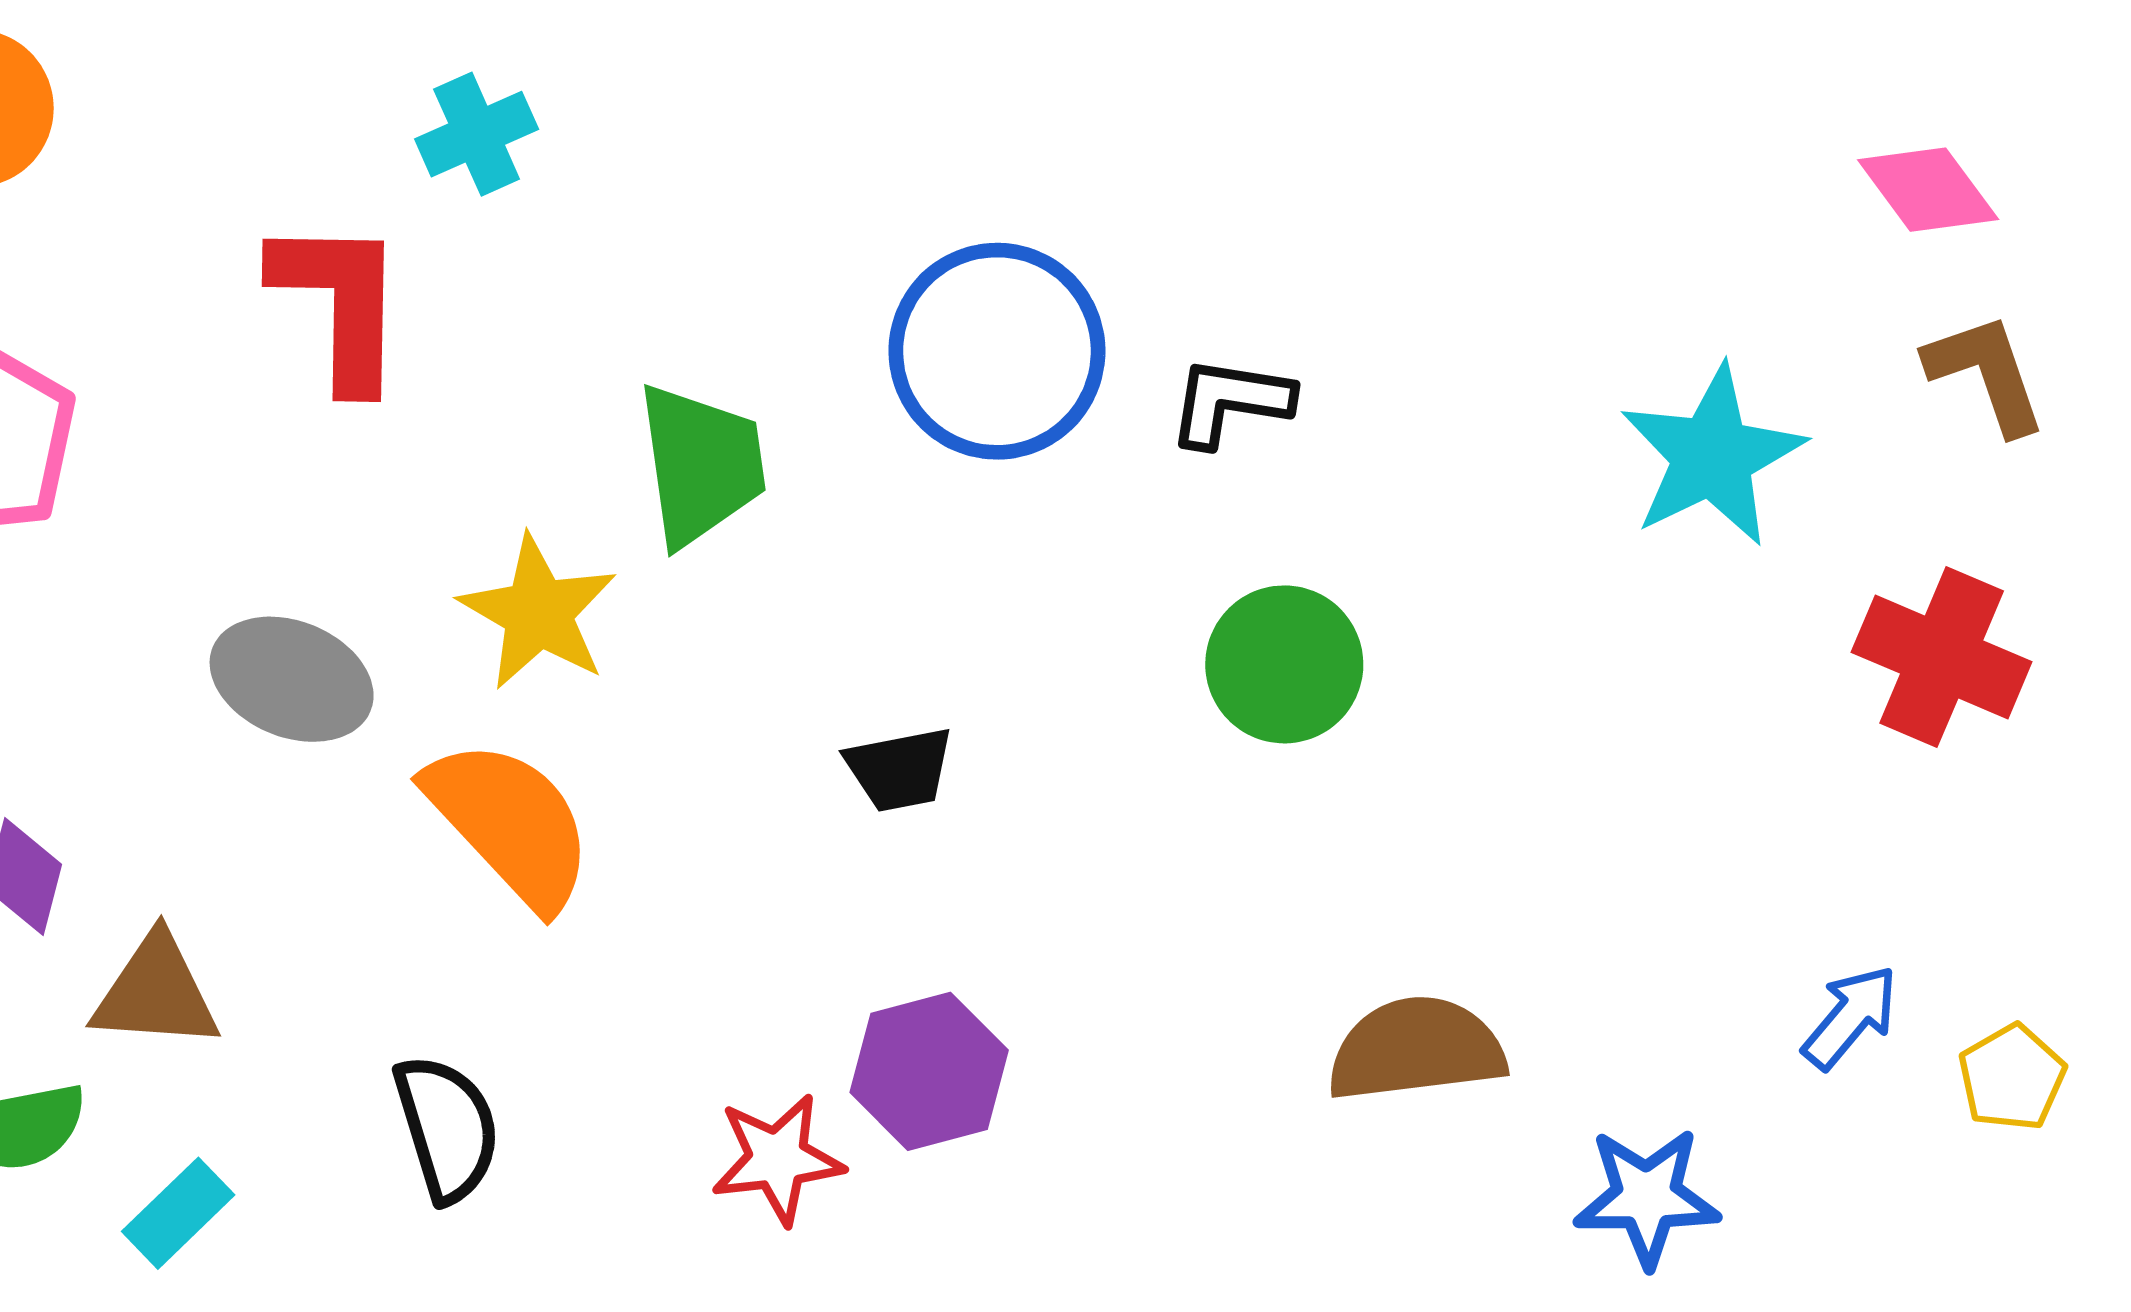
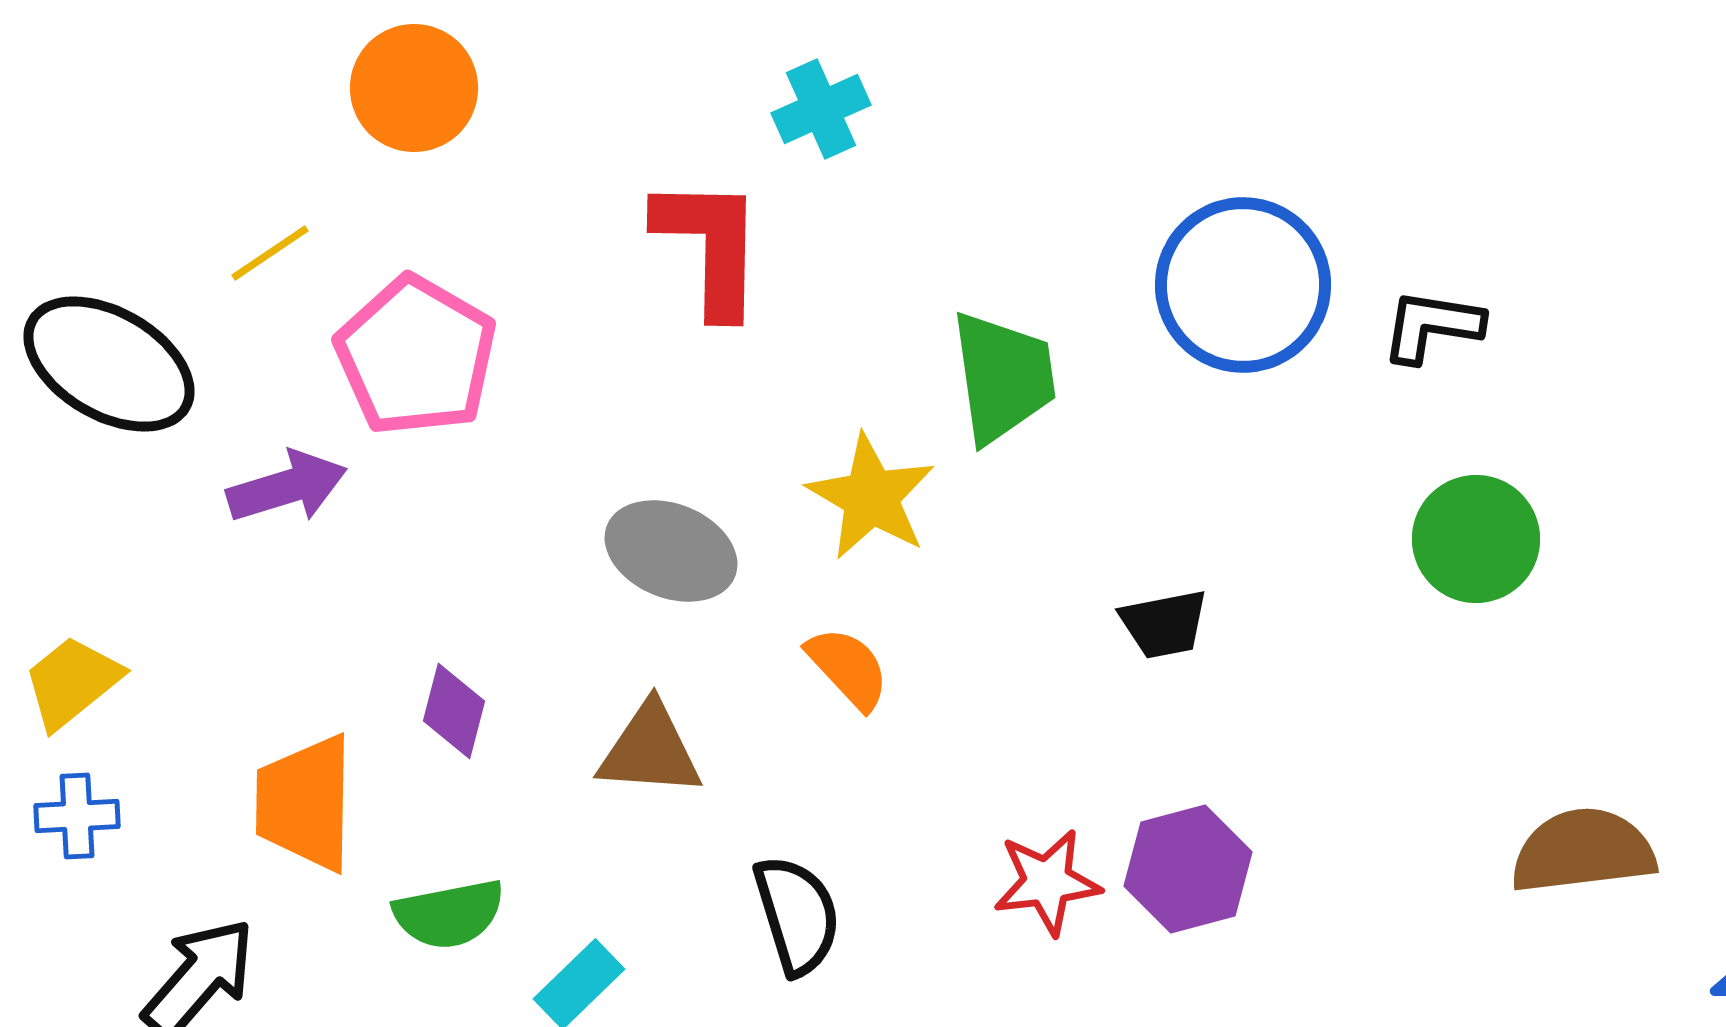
orange semicircle: (510, 823) -> (848, 668), size x0.6
brown triangle: (156, 992) -> (650, 750), moved
red star: (777, 1159) -> (1047, 882), moved

